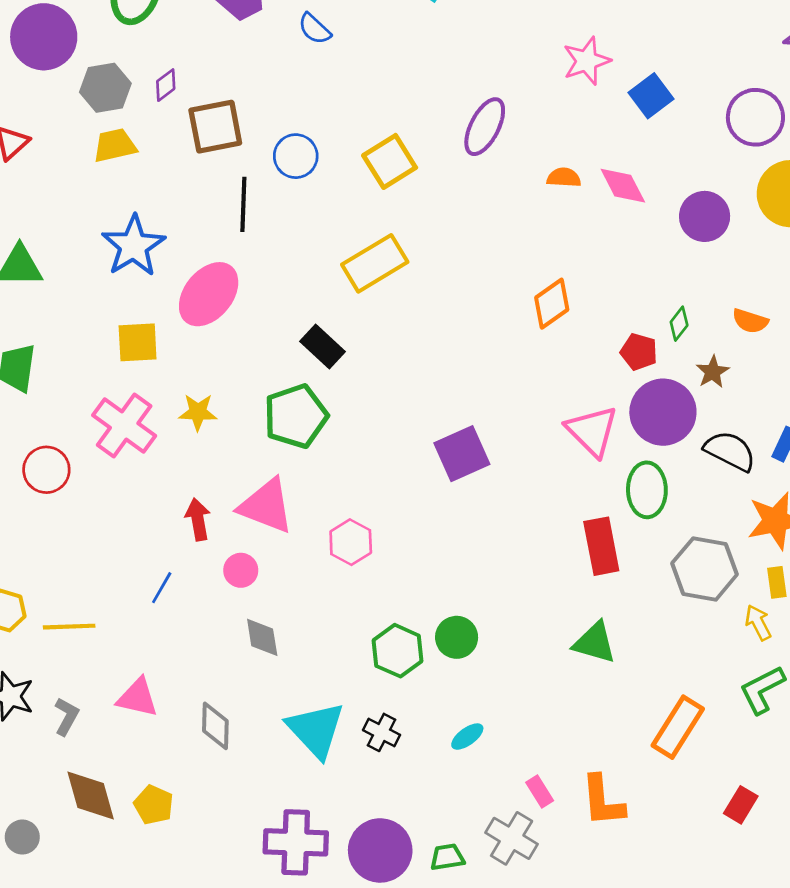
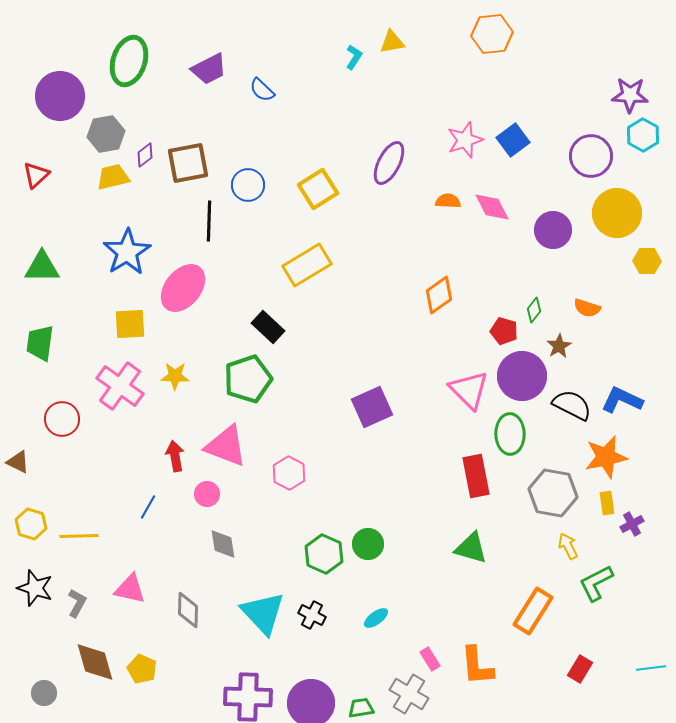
pink star: (587, 61) -> (465, 140), moved
purple diamond: (166, 85) -> (145, 155), moved
yellow arrow: (758, 623) -> (568, 546), moved

